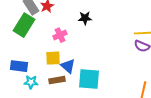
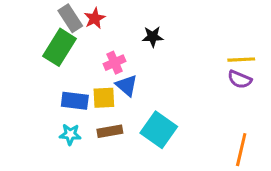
blue rectangle: (19, 66) -> (75, 101), moved
blue triangle: (68, 66) -> (127, 86), moved
cyan square: (89, 79) -> (159, 130), turned 30

